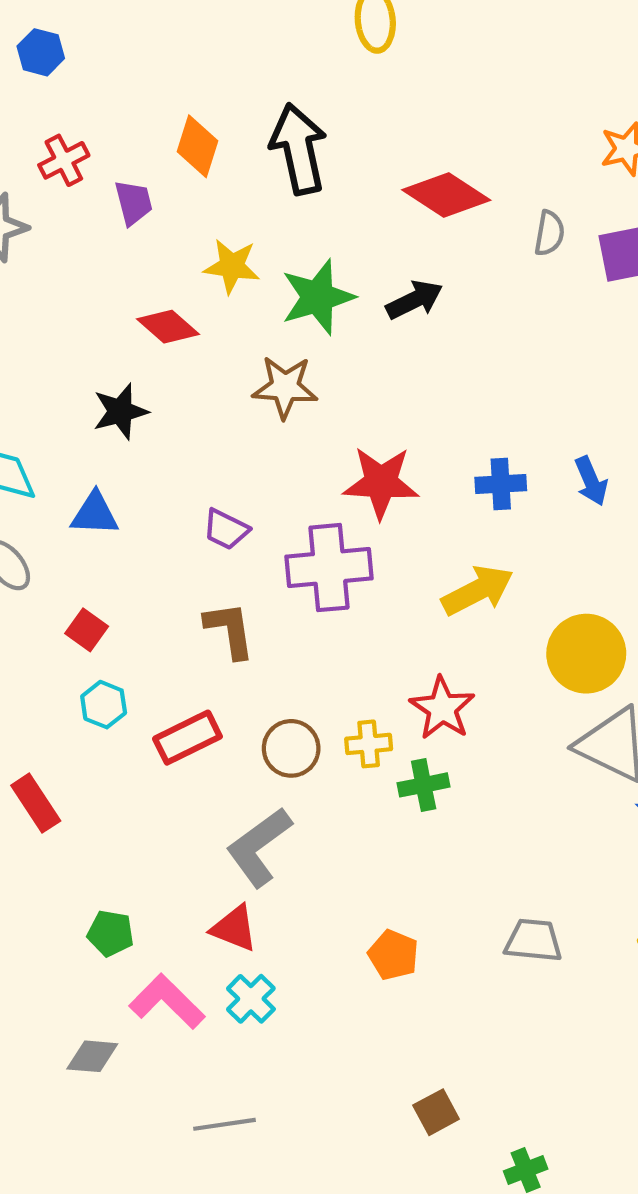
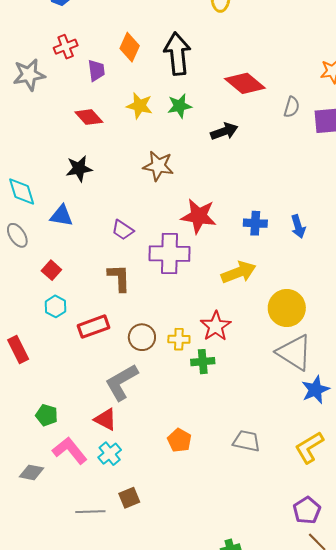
green star: (318, 297) -> (180, 106), moved, size x0.7
red diamond: (168, 327) -> (89, 117), moved
brown square: (436, 1112) -> (129, 498), moved

